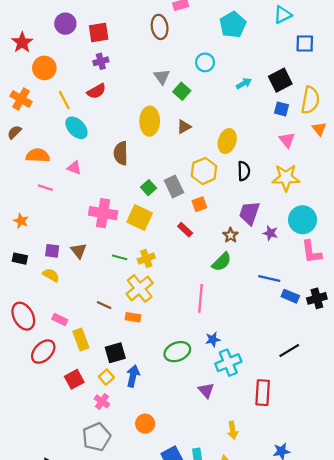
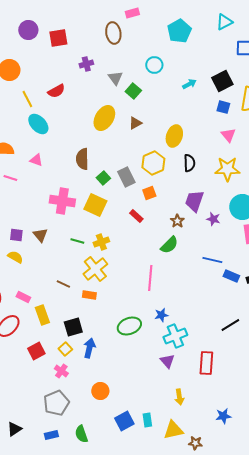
purple cross: (101, 61) -> (86, 64), moved
yellow ellipse: (150, 121) -> (104, 118), turned 30
brown semicircle: (121, 153) -> (82, 159), moved
purple triangle: (206, 390) -> (167, 361), moved

